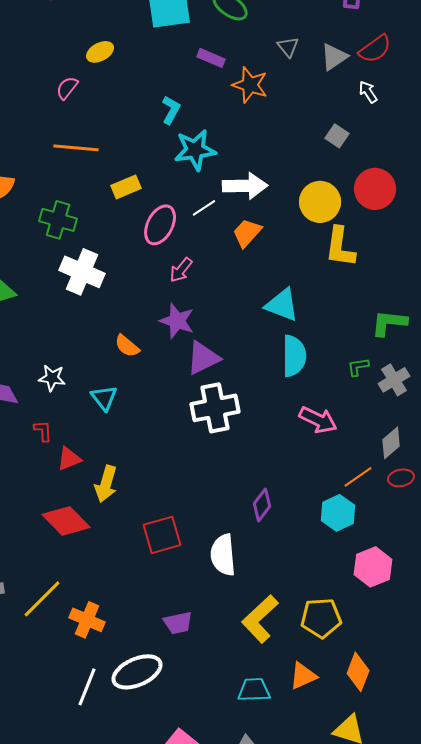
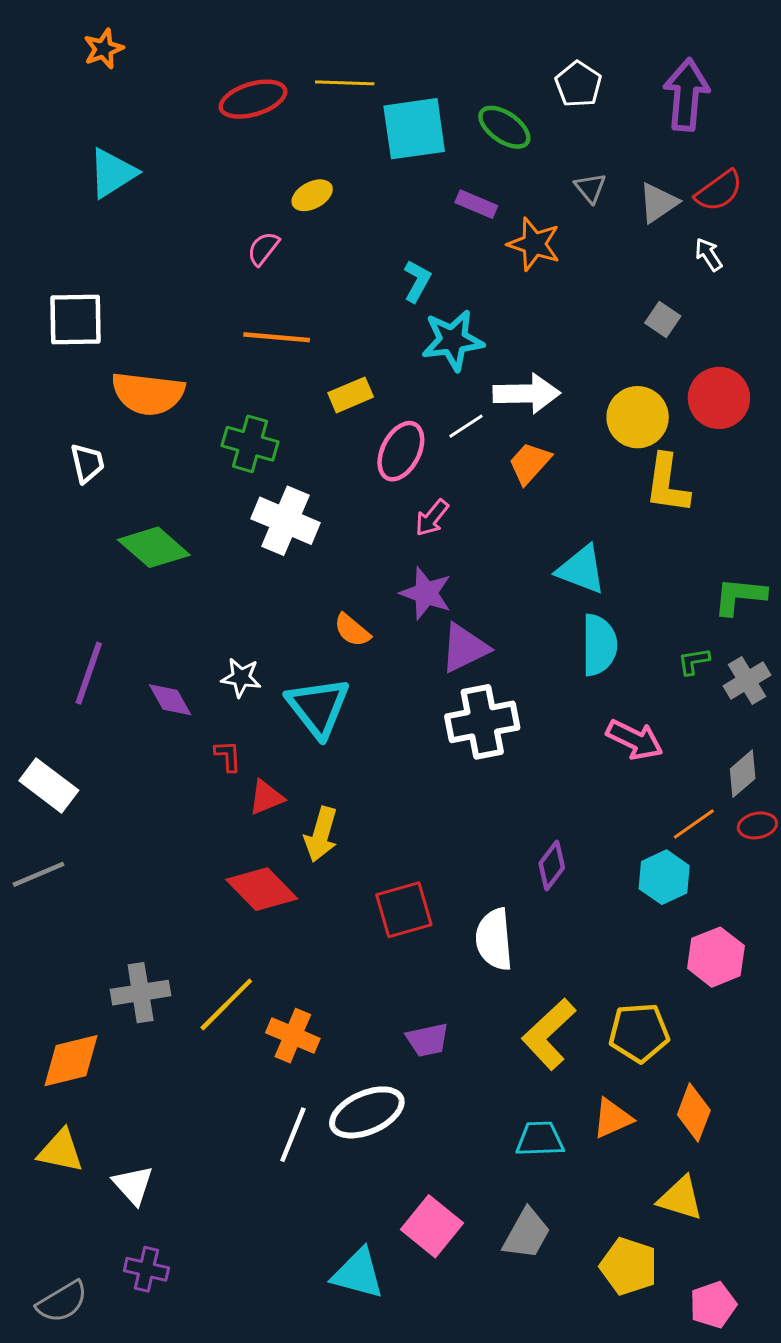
cyan triangle: (104, 398) -> (318, 707), size x1.6

